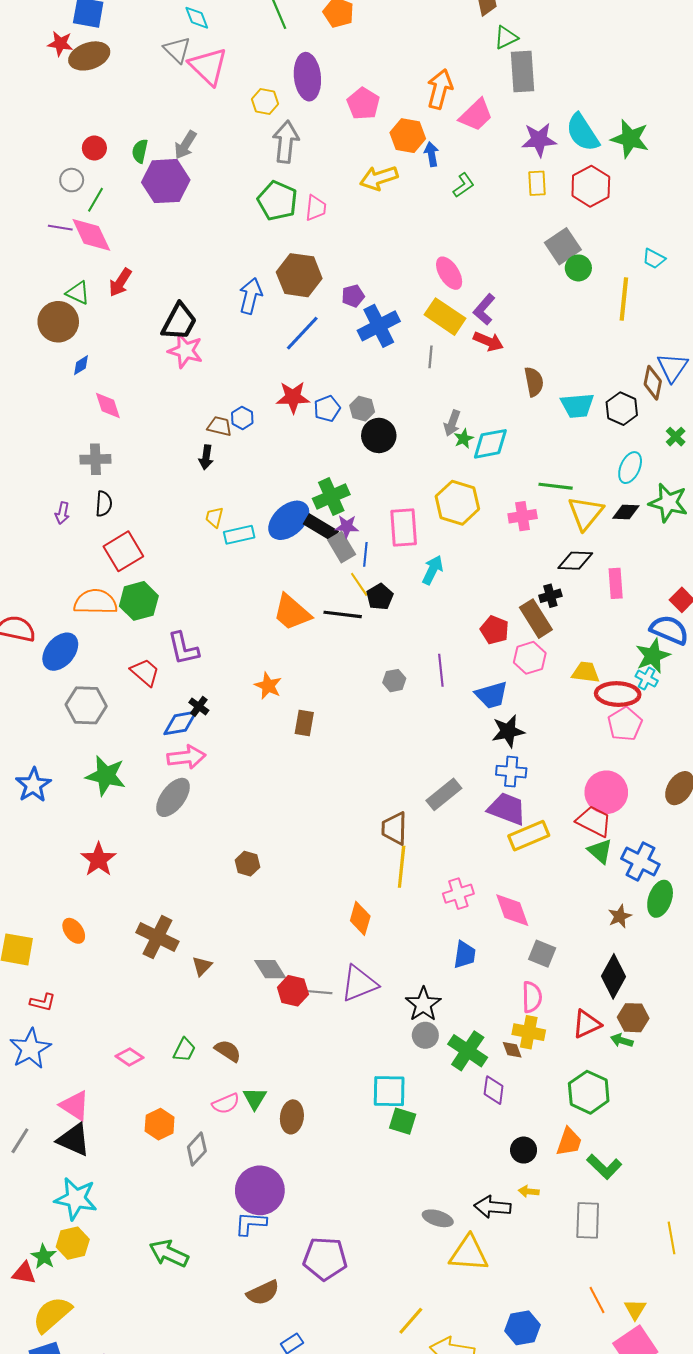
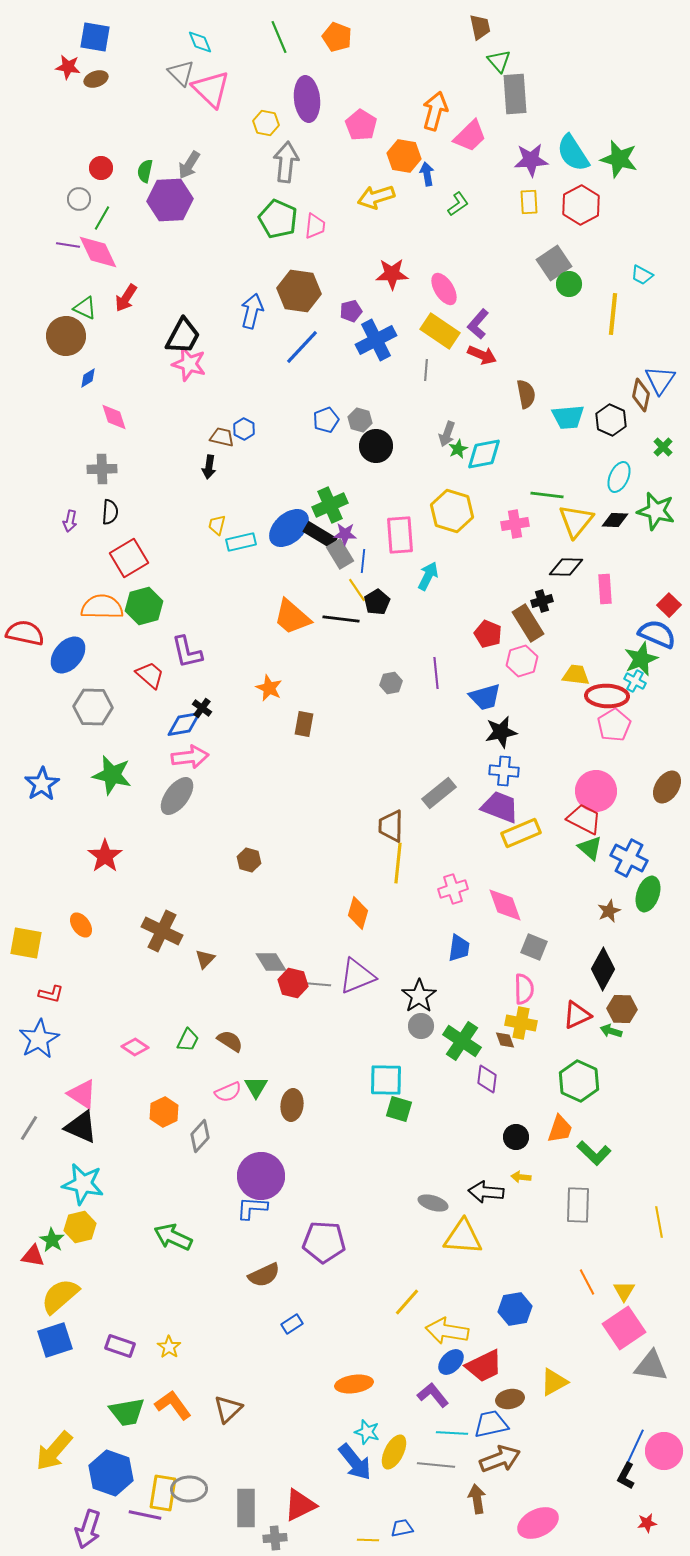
green triangle: (506, 37) -> (499, 61), turned -45
brown ellipse: (89, 56) -> (96, 79), size x0.6
red star: (293, 397) -> (392, 274), moved

